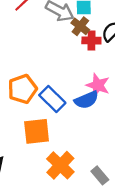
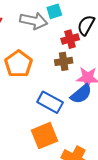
brown cross: (80, 26) -> (64, 61), moved, turned -30
orange pentagon: (22, 89) -> (18, 64), moved

